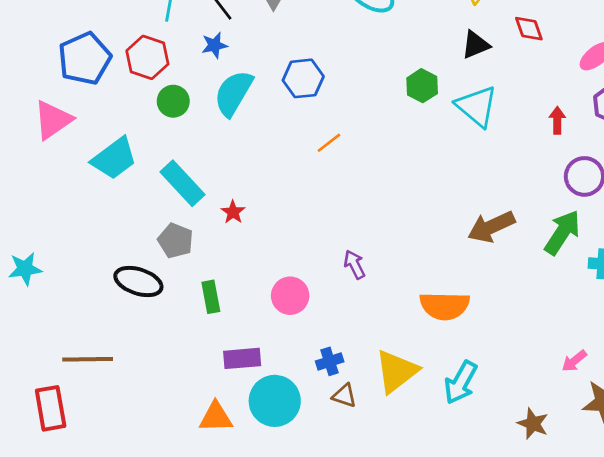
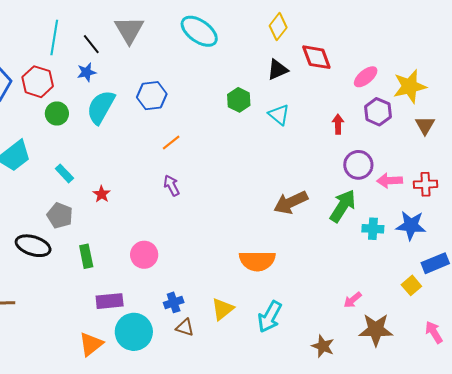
red diamond: (529, 29) -> (316, 57), size x1.4
cyan triangle: (477, 106) -> (279, 115), size x0.7
cyan rectangle: (183, 183) -> (64, 173), size x0.6
purple arrow: (354, 264) -> (172, 186), moved
yellow triangle: (396, 371) -> (223, 309), size x0.7
orange triangle: (216, 417) -> (91, 344), turned -36

